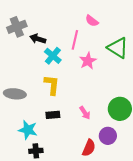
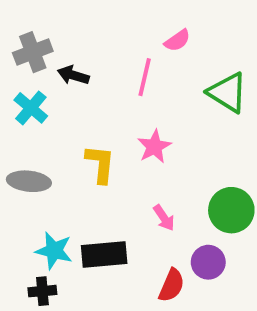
pink semicircle: (92, 21) -> (177, 40), turned -72
cyan cross: (53, 56) -> (31, 108), moved
pink star: (88, 61) -> (154, 147), moved
black rectangle: (53, 115) -> (104, 254), moved, size x1.6
black cross: (36, 151) -> (42, 291), moved

